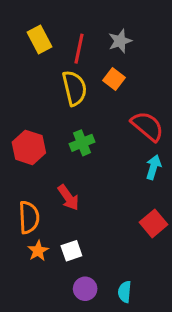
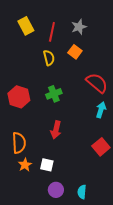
yellow semicircle: (74, 88) -> (49, 58), size x0.7
red arrow: (68, 198) -> (56, 130), moved, turned 48
white square: (71, 251) -> (47, 165), turned 32

